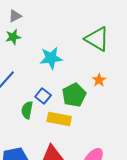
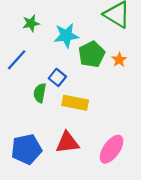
green star: (13, 37) -> (31, 23), moved
green pentagon: (74, 95) -> (92, 54), moved

